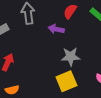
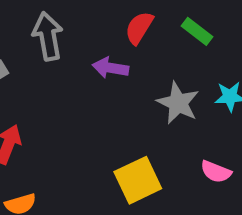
gray star: (71, 57) -> (178, 103), moved, turned 30

